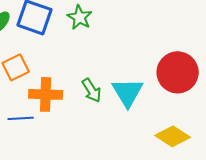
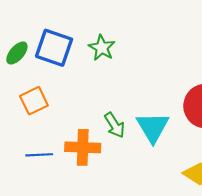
orange cross: (46, 94) -> (83, 147), moved

